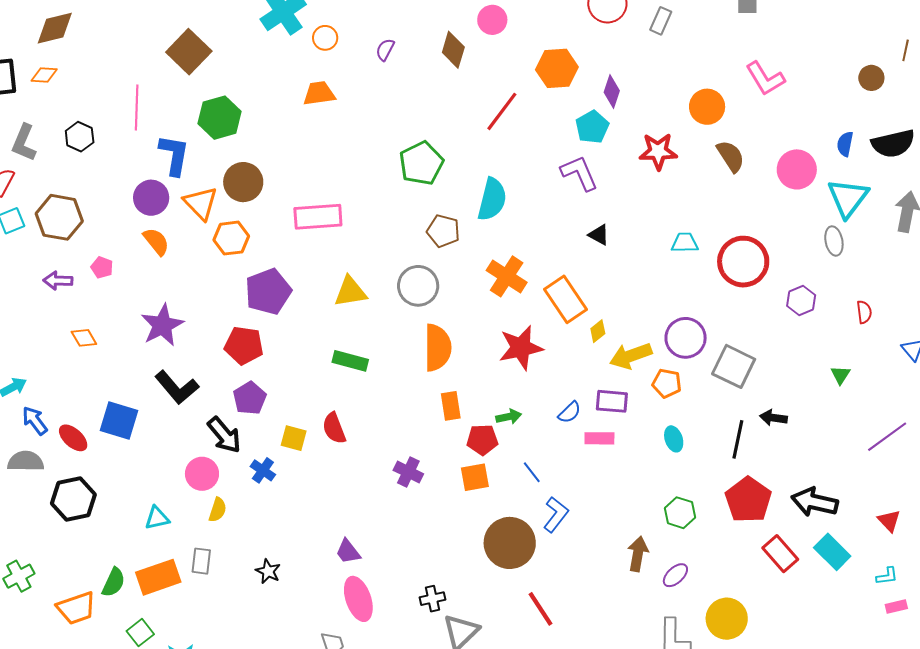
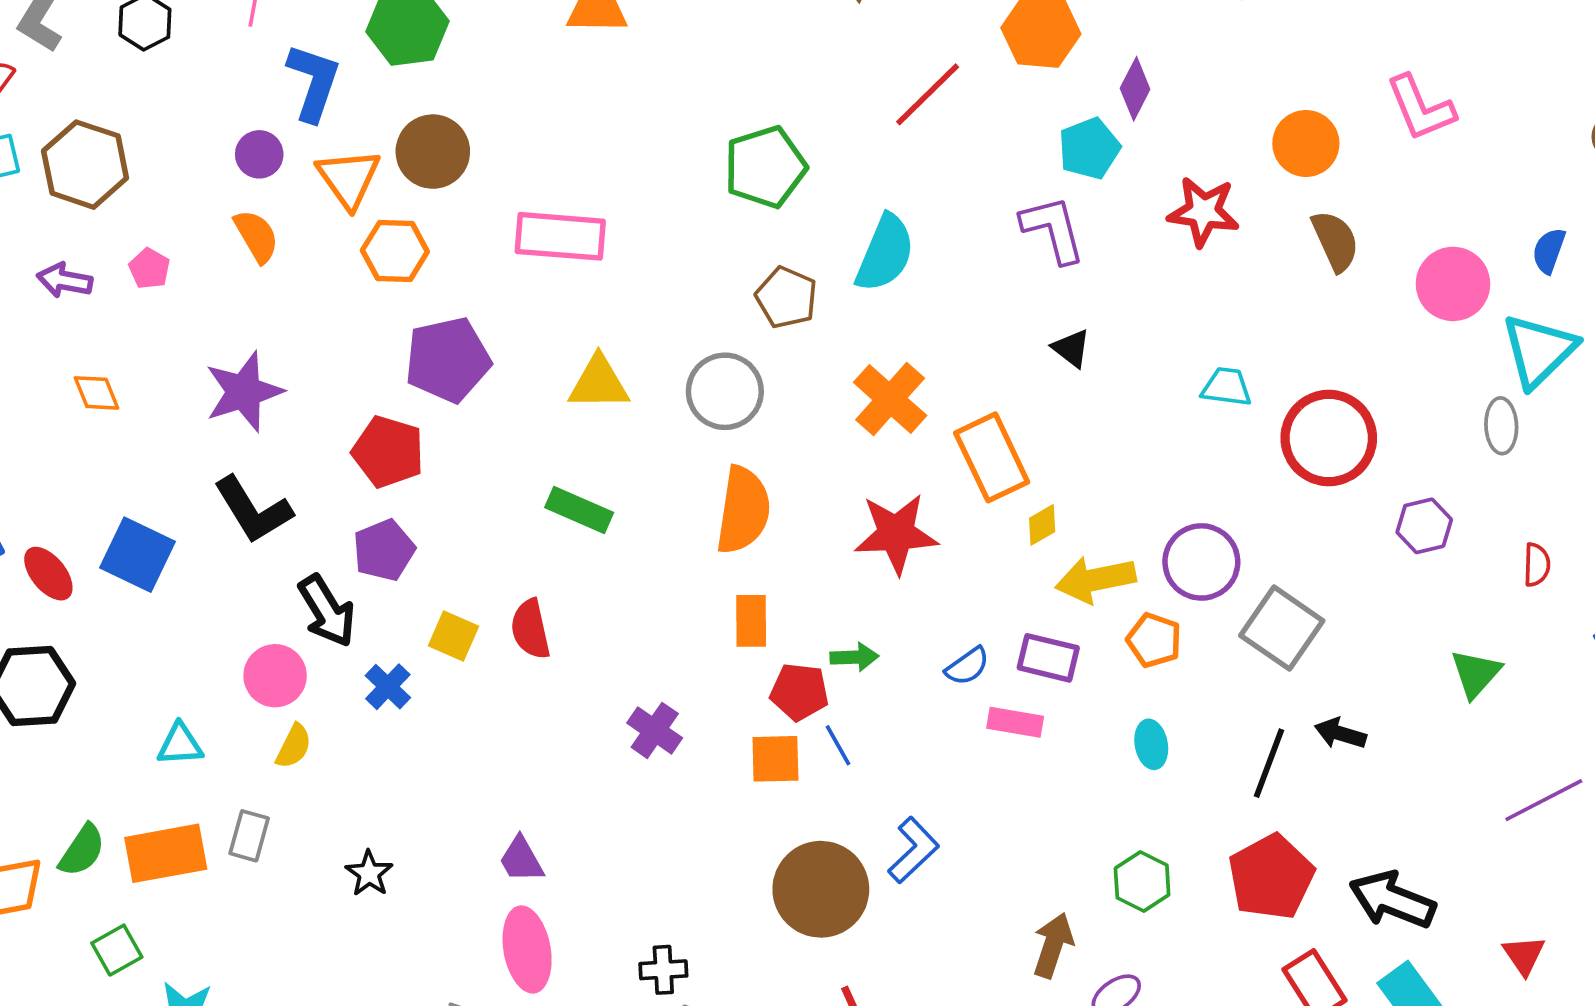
purple circle: (151, 198) -> (259, 154), size x0.7
green triangle: (841, 375) -> (1476, 674), size x1.4
blue line: (532, 472) -> (838, 745), moved

